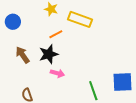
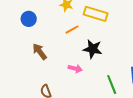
black star: (49, 54) -> (93, 49), moved, turned 30

